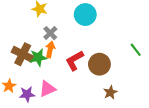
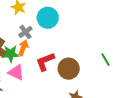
cyan circle: (85, 15) -> (48, 18), moved
pink triangle: (47, 89) -> (16, 72), moved, turned 42

